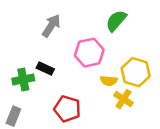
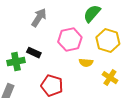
yellow hexagon: (136, 72) -> (108, 41), moved
yellow cross: (123, 99) -> (110, 78), moved

